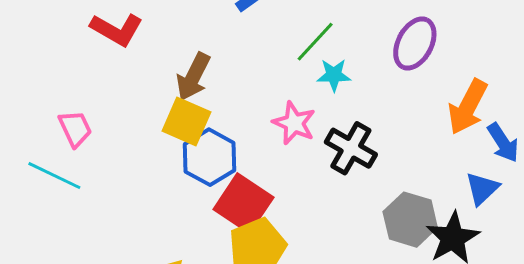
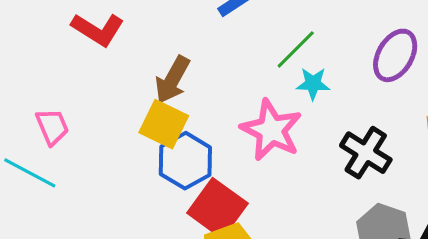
pink star: (294, 123) -> (271, 130), size x1.4
black cross: (351, 148) -> (366, 153), moved

